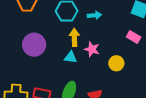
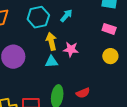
cyan arrow: (94, 15) -> (66, 16), turned -32
yellow circle: (116, 63) -> (110, 56), moved

